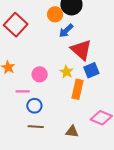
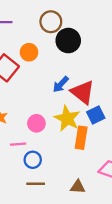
orange circle: (55, 14) -> (29, 52), moved
blue arrow: (66, 31) -> (61, 84), moved
yellow star: (66, 72) -> (67, 118), size x1.6

